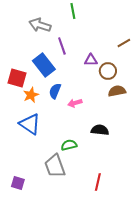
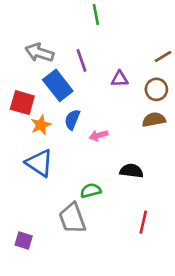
gray arrow: (40, 25) -> (39, 53), moved
brown circle: (108, 71) -> (156, 89), moved
red line: (98, 182) -> (143, 222), moved

